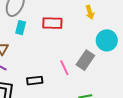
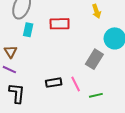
pink line: (64, 68) -> (76, 84), moved
black rectangle: (35, 81) -> (54, 83), moved

